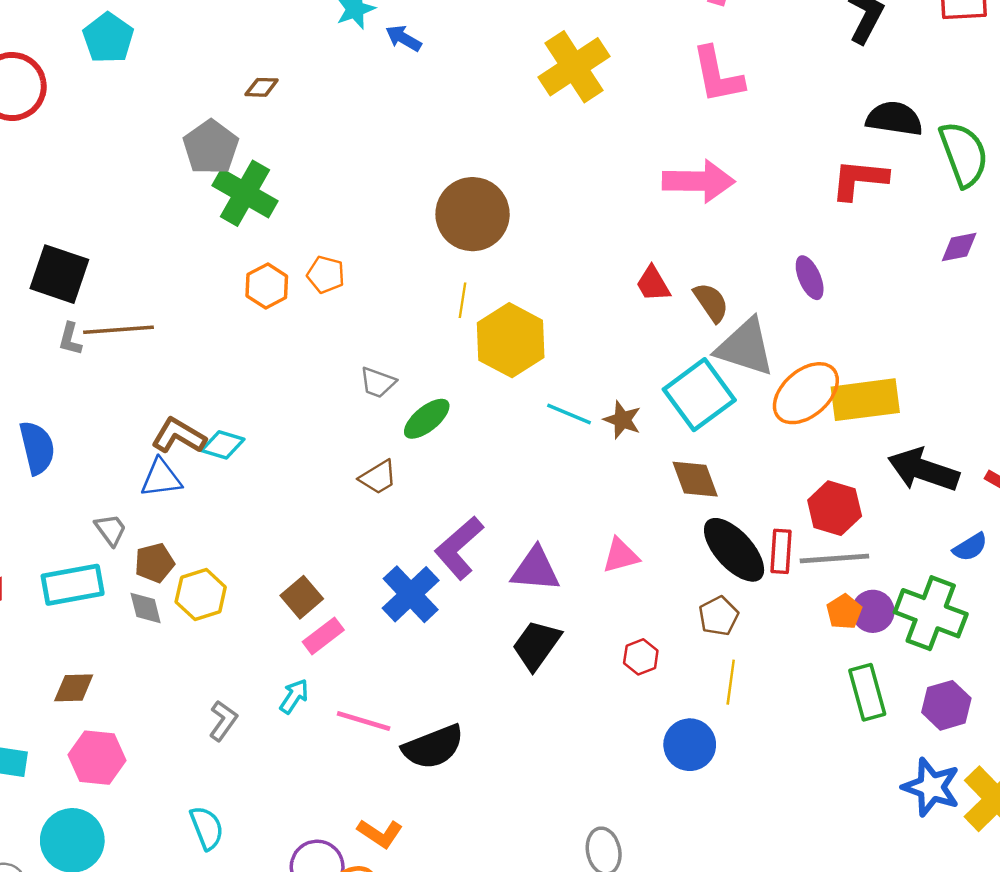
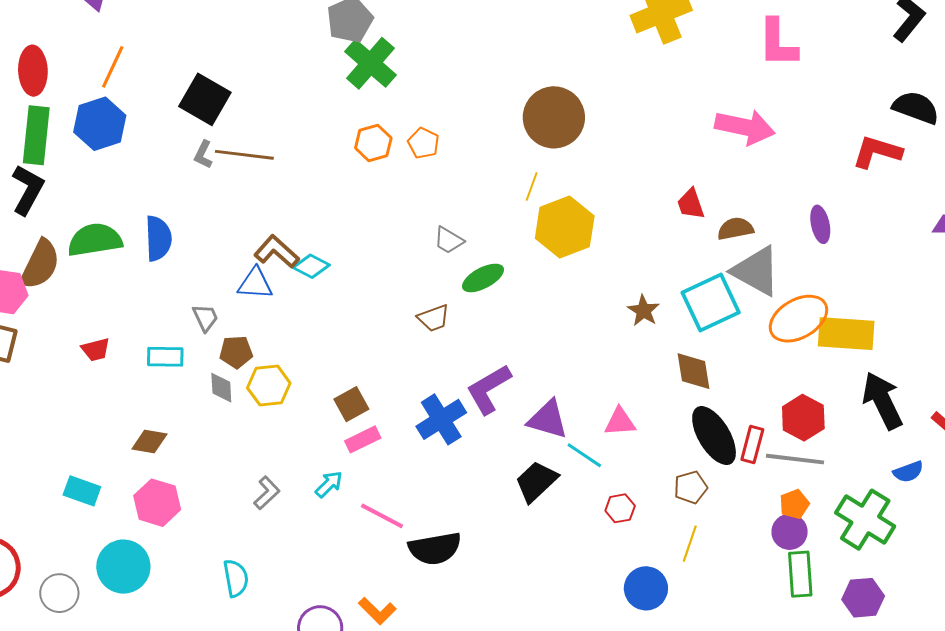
brown semicircle: (711, 302) -> (735, 229), turned -78
cyan line: (569, 414) -> (584, 455), moved
black arrow: (923, 470) -> (882, 401), turned 34
cyan rectangle: (73, 585) -> (165, 357), size x0.7
purple circle: (873, 611) -> (790, 532), moved

